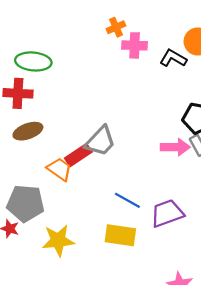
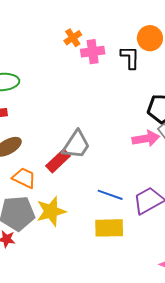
black L-shape: (173, 58) -> (130, 57), turned 70
orange trapezoid: (59, 169) -> (24, 178), moved
yellow star: (58, 240) -> (51, 211), moved

